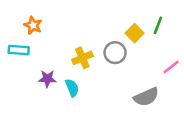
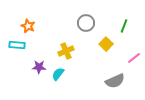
yellow square: (135, 33) -> (106, 44), moved
gray circle: (115, 53) -> (86, 23), moved
cyan semicircle: (72, 88) -> (58, 74), turned -120

